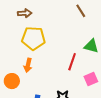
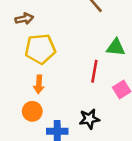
orange circle: (12, 81) -> (32, 111), moved

